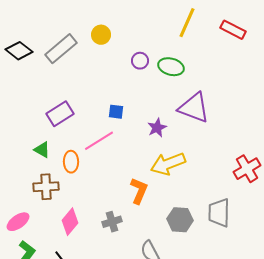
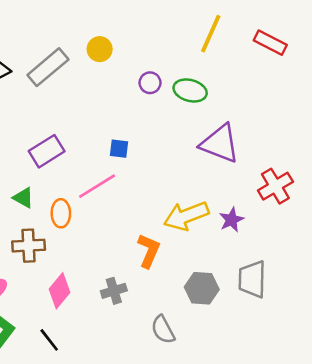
purple star: (157, 128) -> (231, 220), moved
red cross: (247, 169) -> (275, 186), moved

